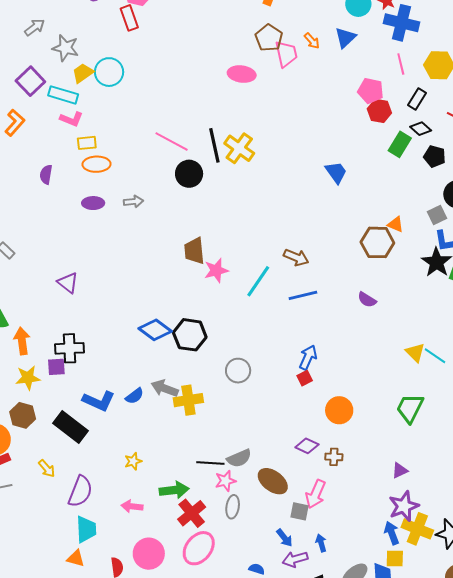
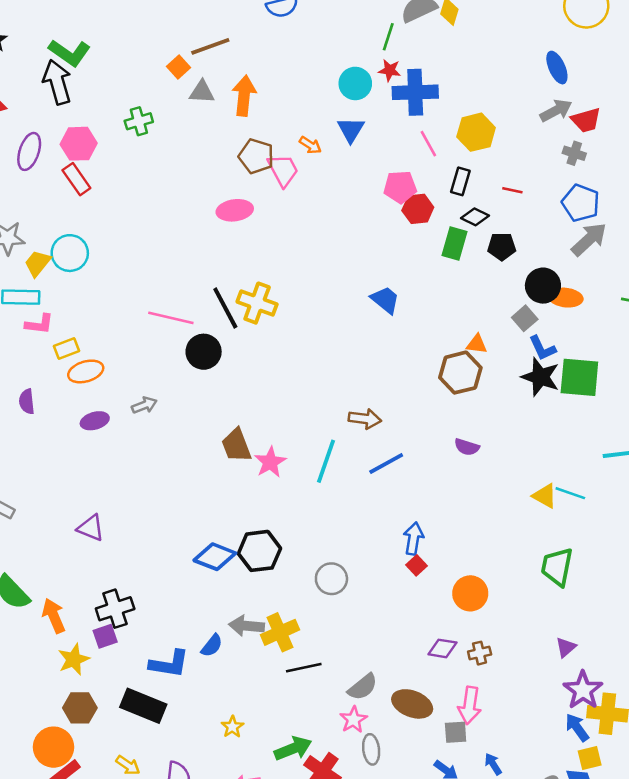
black line: (210, 463) -> (304, 668), moved

